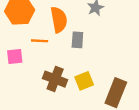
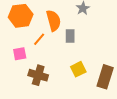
orange line: (40, 41) -> (39, 39), turned -48
brown cross: (55, 79) -> (38, 75), moved

